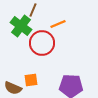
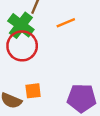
red circle: (42, 43) -> (22, 46), moved

